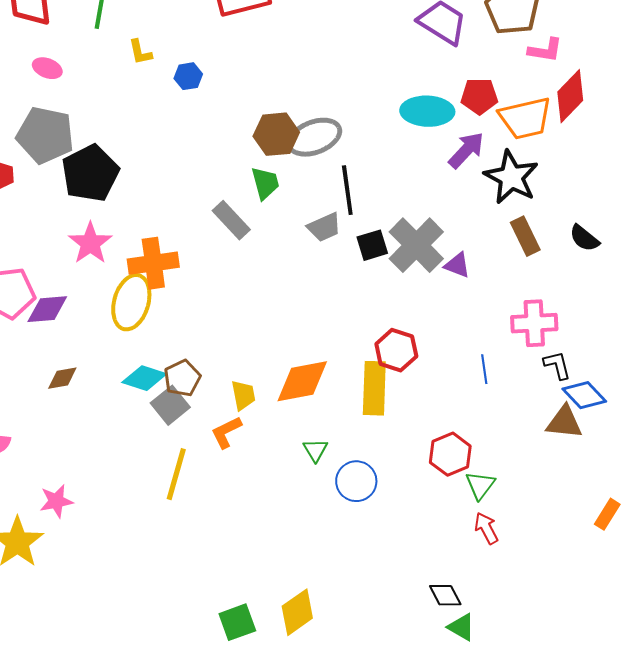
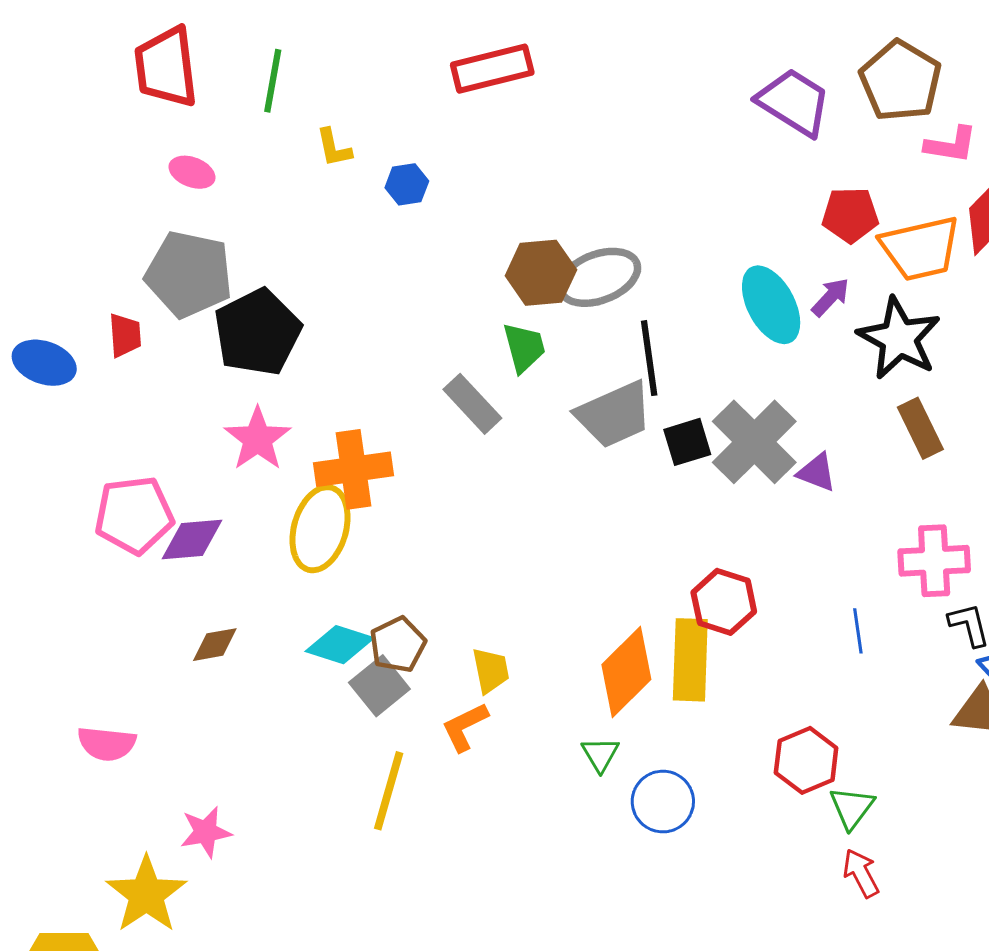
cyan ellipse: (427, 111) -> (771, 305), moved, turned 60
purple arrow: (466, 150) -> (830, 297), size x0.7
gray trapezoid: (324, 227) -> (614, 414), size x1.5
orange diamond: (302, 381) -> (626, 672), moved, turned -34

